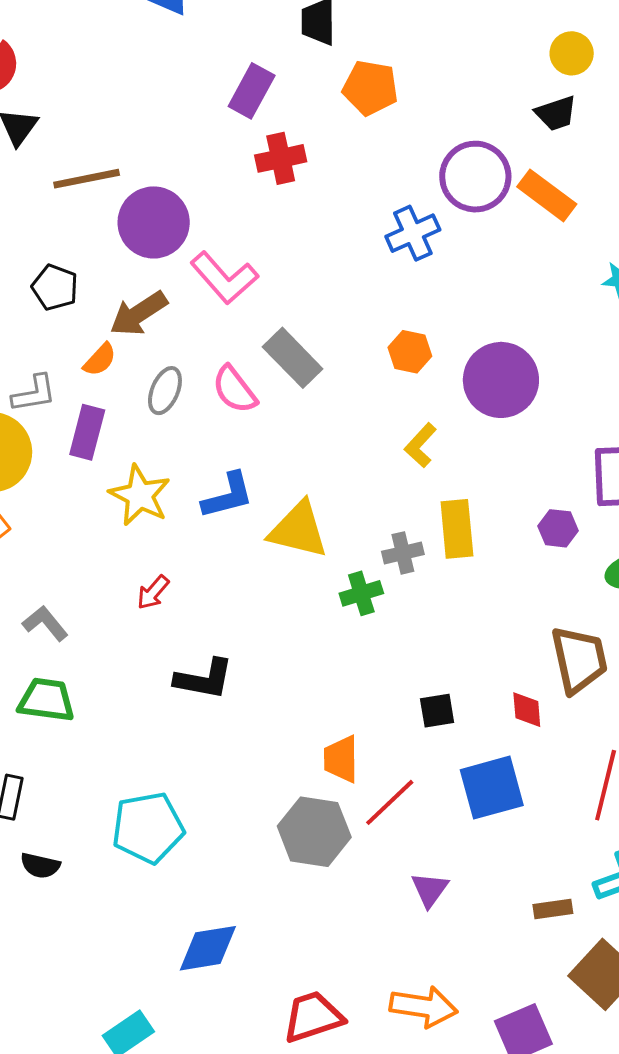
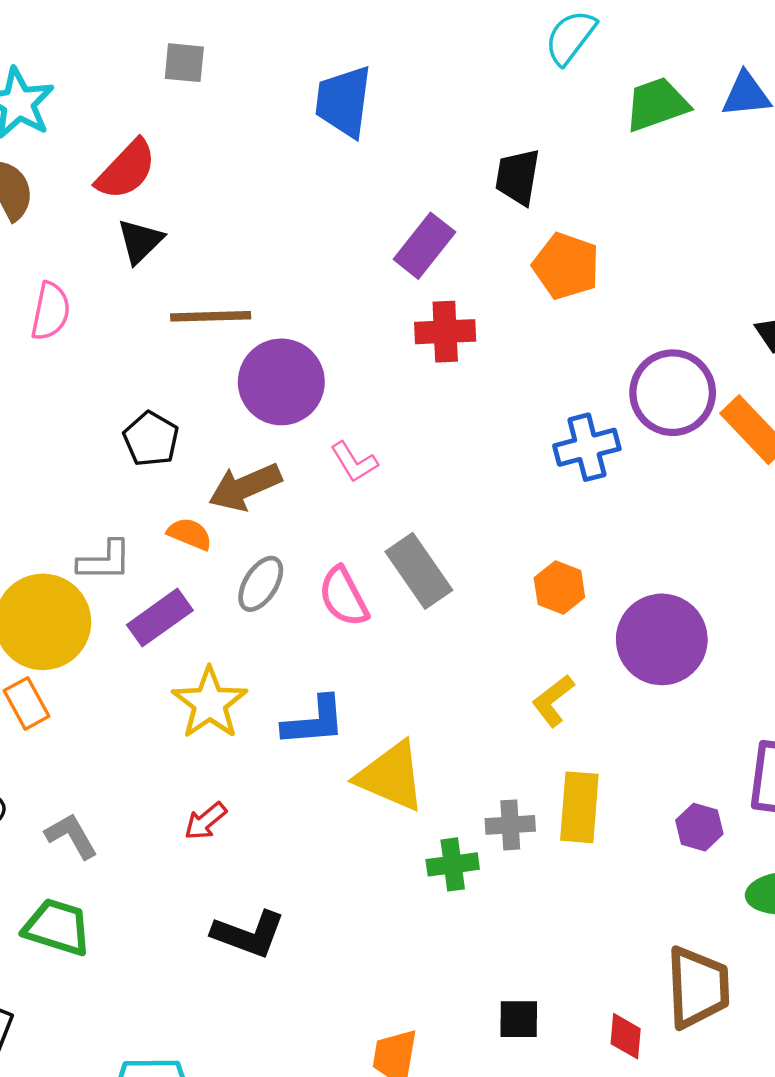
pink L-shape: (224, 278) -> (354, 462), size x0.6
orange semicircle: (100, 360) -> (190, 534), turned -120
purple rectangle: (87, 432) -> (160, 618), turned 30

